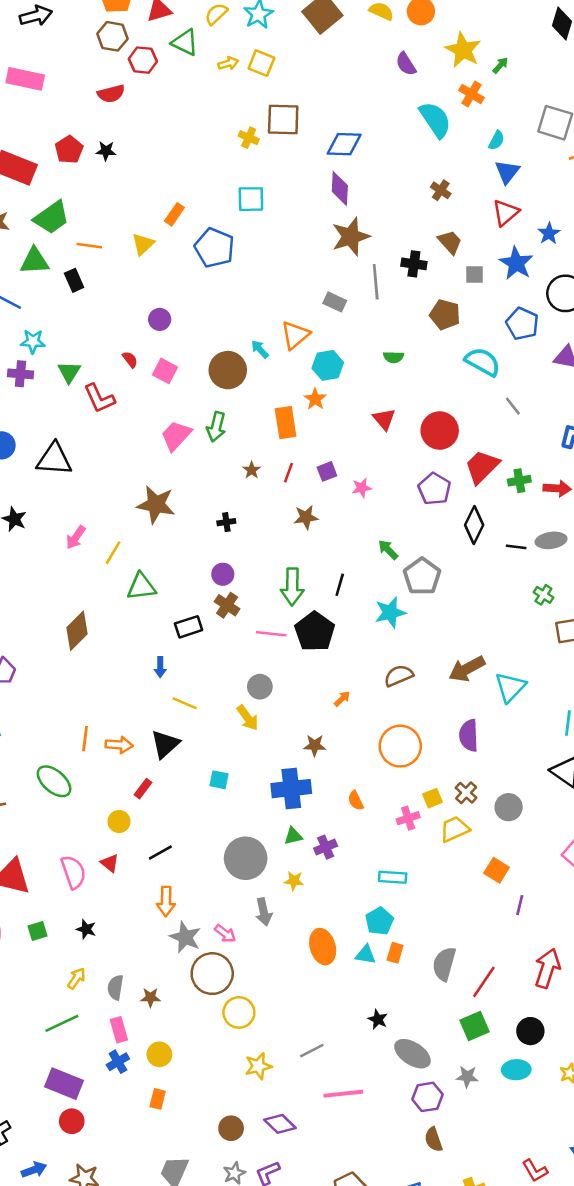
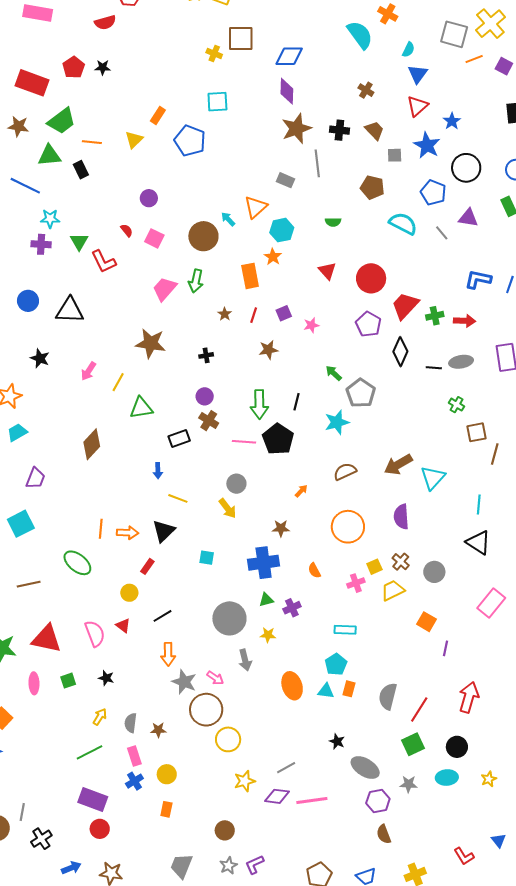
black cross: (414, 264) -> (339, 130), moved
gray line: (513, 406) -> (442, 233), moved
purple diamond: (280, 1124) -> (277, 796), moved, turned -35

